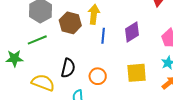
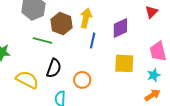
purple diamond: (132, 32) -> (120, 28), moved
green line: (37, 40) -> (42, 41), moved, turned 30
yellow square: (137, 73) -> (124, 63), moved

